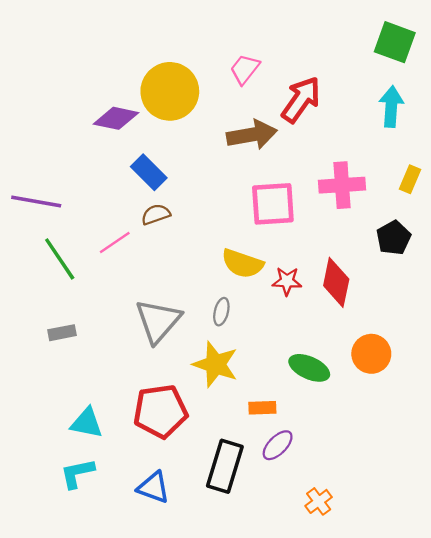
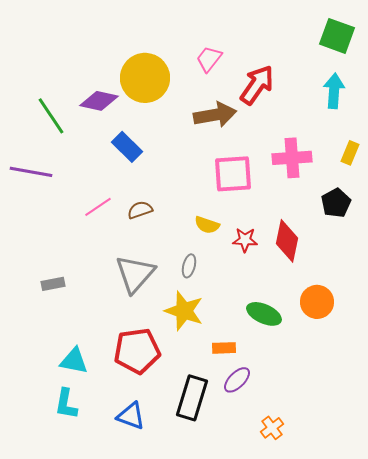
brown semicircle: (156, 214) -> (140, 210), moved
green line: (60, 259) -> (51, 116), moved
yellow semicircle: (242, 264) -> (207, 225), size x0.7
cyan L-shape: (77, 473) -> (66, 404), turned -68

